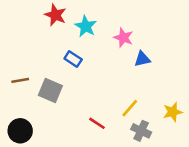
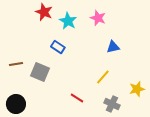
pink star: (123, 38) -> (98, 18), moved
yellow line: (130, 108) -> (103, 77), moved

